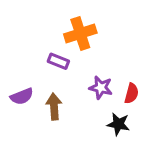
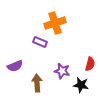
purple star: (101, 88) -> (62, 71), moved
brown arrow: (54, 107) -> (37, 83), moved

